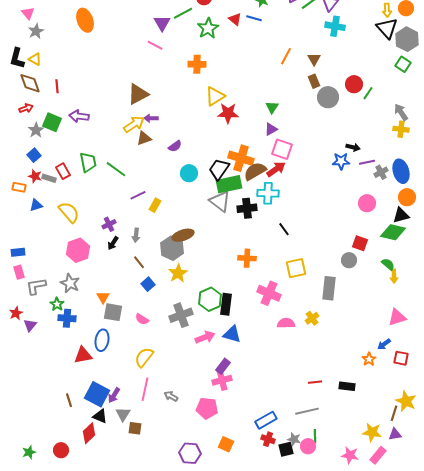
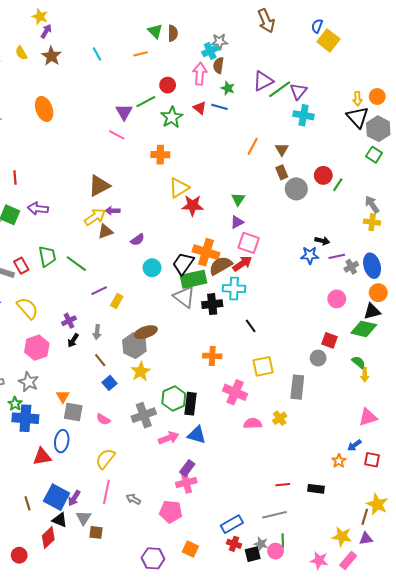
blue cross: (67, 318) -> (25, 418), size x1.4

